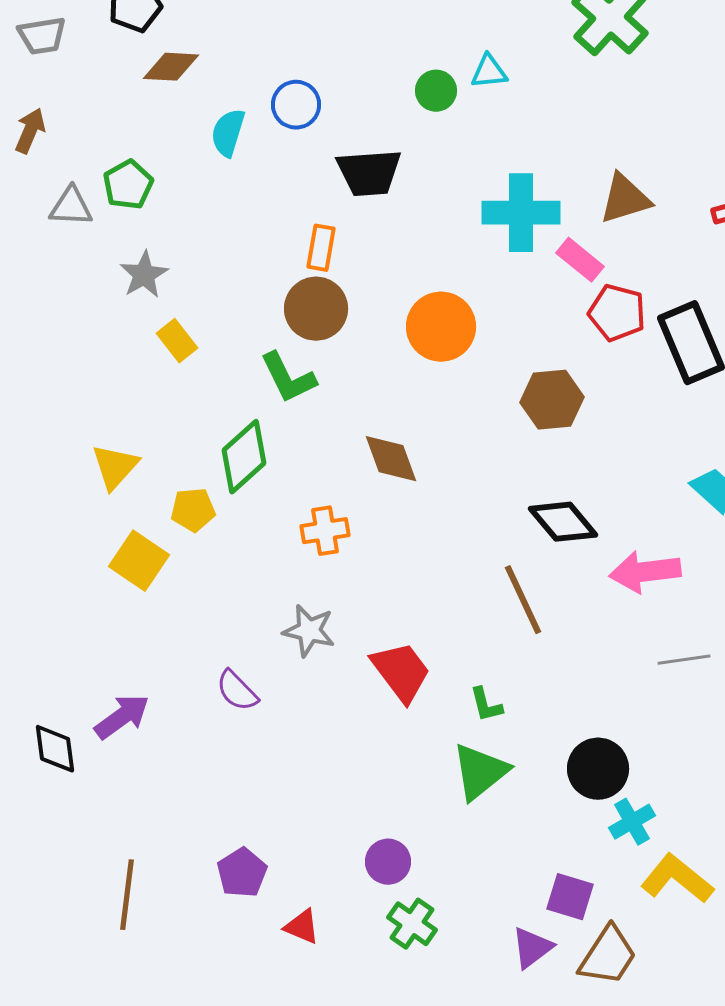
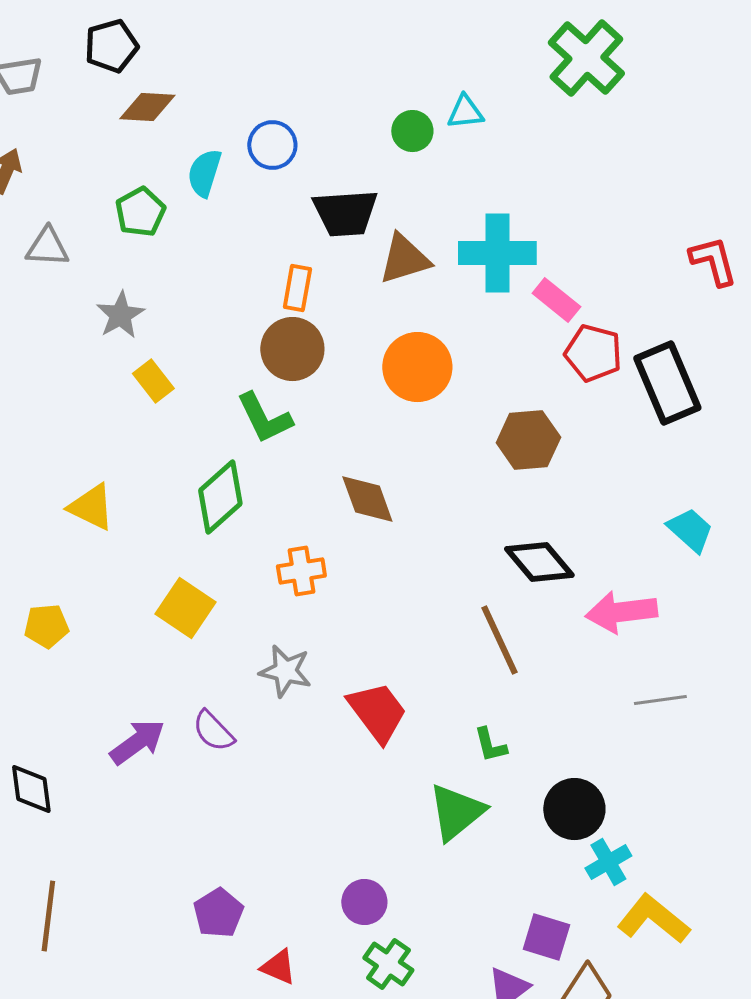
green pentagon: (128, 185) -> (140, 212), moved
brown triangle: (625, 199) -> (404, 259), moved
yellow triangle: (115, 467) -> (91, 507), turned -46
yellow pentagon: (193, 510) -> (46, 626), moved
yellow square: (139, 561) -> (185, 608), moved
green L-shape: (486, 705) -> (490, 745), moved
purple arrow: (122, 717) -> (137, 742), moved
brown line: (127, 895) -> (48, 916), moved

